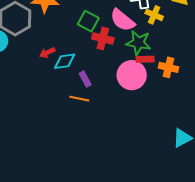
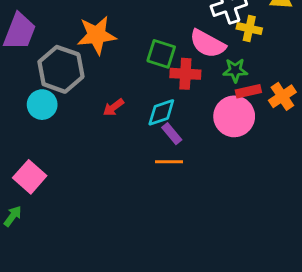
green star: (139, 43) -> (235, 70), size x0.7
cyan diamond: (65, 61) -> (161, 112), moved
orange cross: (168, 67) -> (282, 96), turned -36

